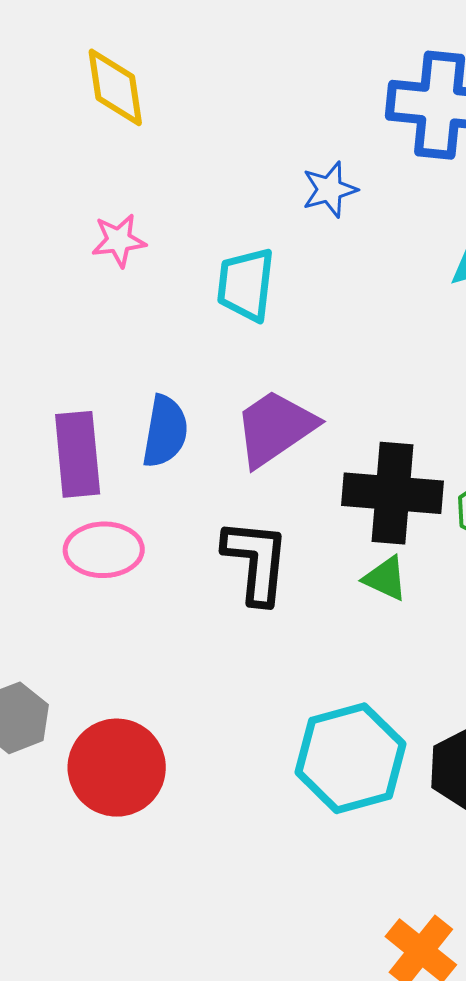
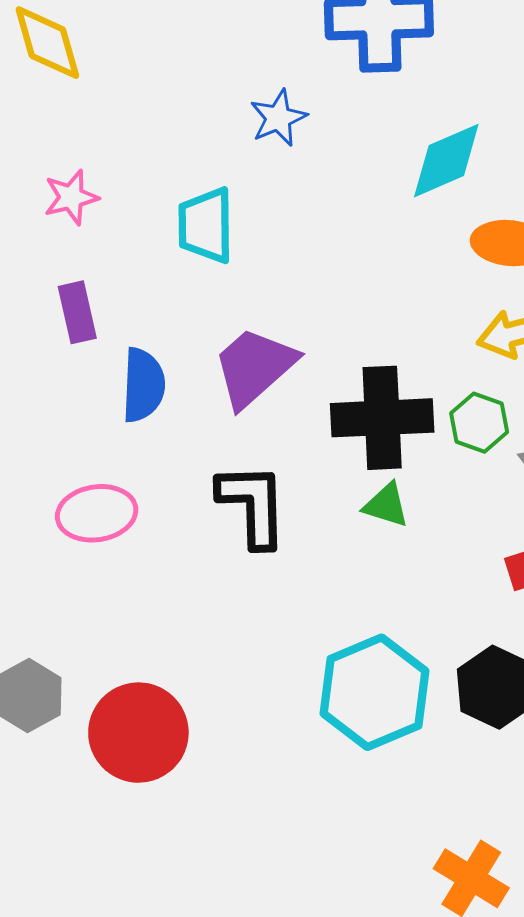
purple rectangle: (78, 454) -> (77, 312), moved, size x0.7

